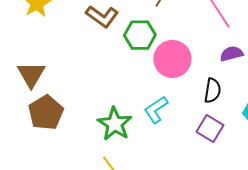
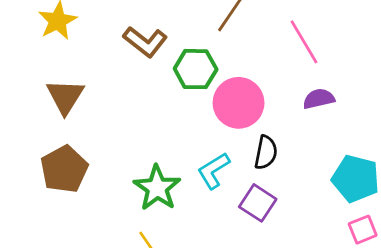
brown triangle: (31, 74) -> (65, 96), moved
black semicircle: (212, 91) -> (266, 153), moved
purple square: (210, 129) -> (258, 203), moved

